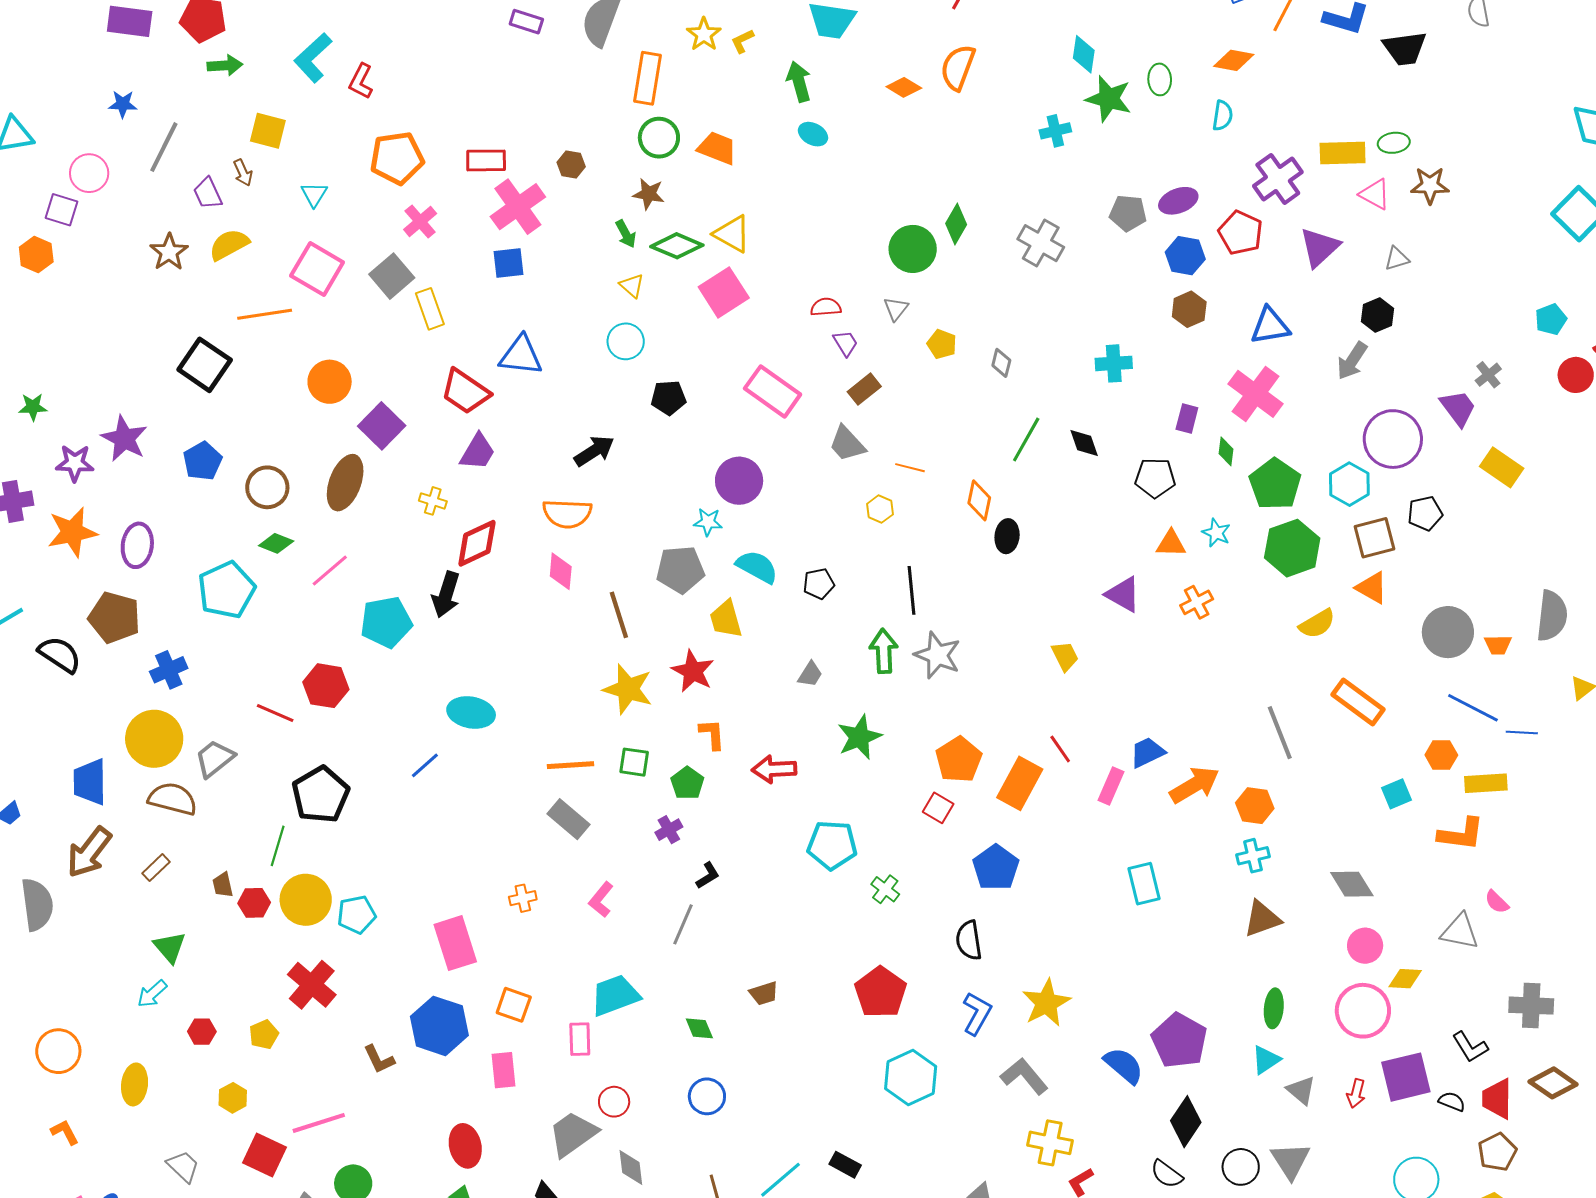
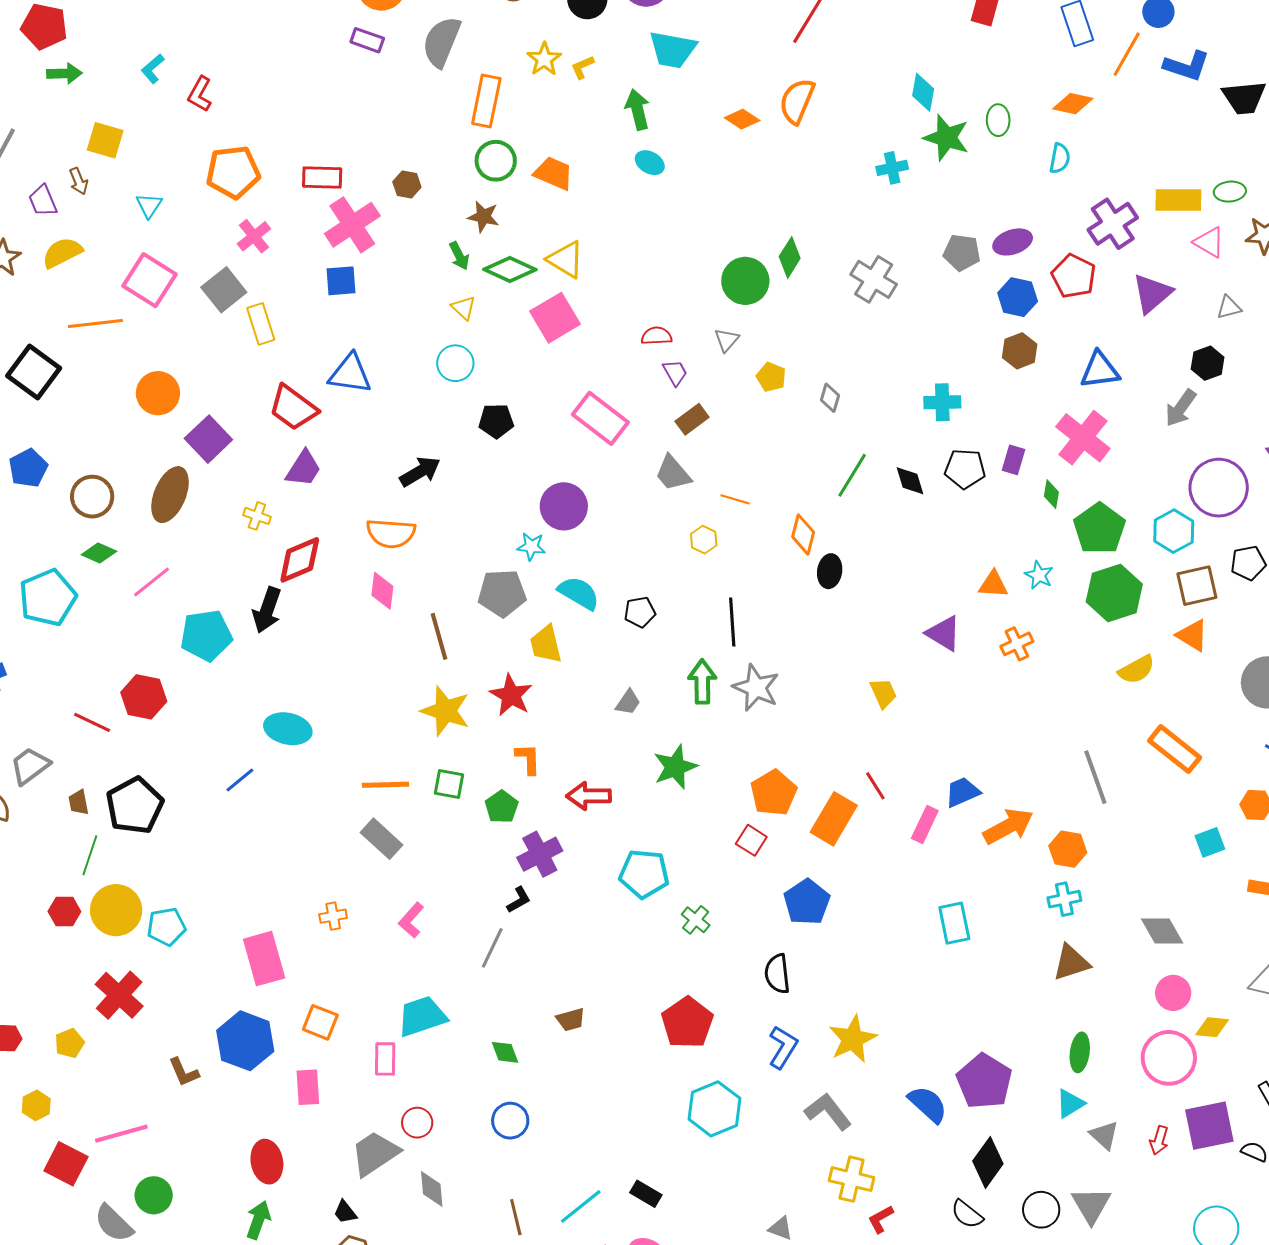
cyan L-shape: (313, 58) -> (153, 69), size x0.6
black pentagon: (1155, 478) -> (965, 469), moved
purple cross: (669, 830) -> (540, 854), moved, size x1.6
brown trapezoid: (223, 885) -> (79, 802), moved

